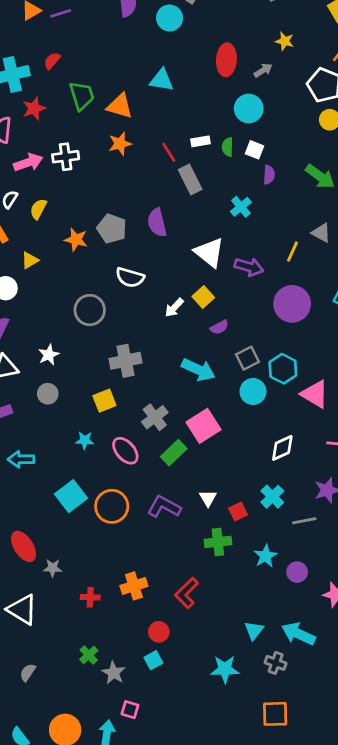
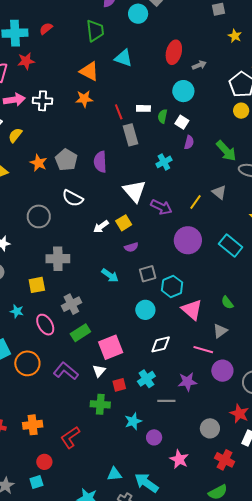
yellow star: (285, 41) -> (235, 36), moved
green trapezoid: (82, 96) -> (95, 31), moved
cyan arrow: (198, 370) -> (110, 275), size x0.7
cyan circle: (253, 391) -> (145, 310), moved
pink square: (203, 426) -> (111, 347), moved
cyan triangle: (254, 630) -> (114, 474), turned 35

